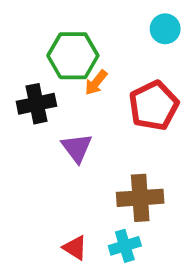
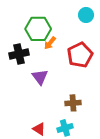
brown cross: (140, 198) -> (73, 103), size x0.7

